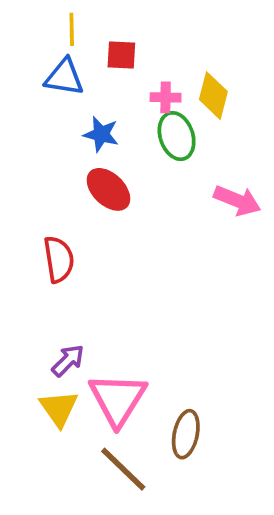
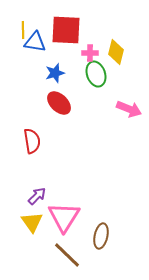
yellow line: (72, 29) -> (23, 30), moved
red square: (121, 55) -> (66, 30), size x1.8
blue star: (101, 134) -> (55, 73), turned -30

